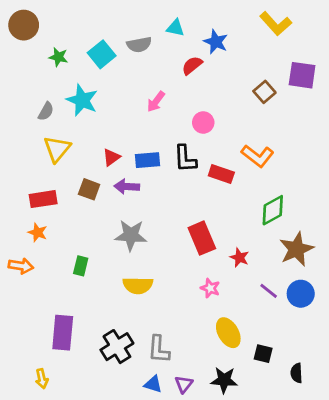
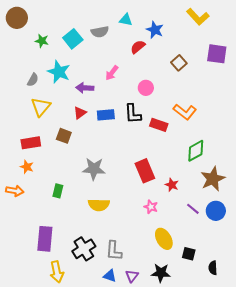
brown square: (264, 92) -> (179, 63), moved
purple arrow: (127, 187) -> (85, 88), moved
yellow arrow: (42, 379) -> (57, 272), moved, size x1.5

